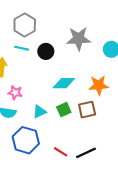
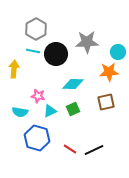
black circle: (46, 51) -> (56, 54), size x1.5
orange star: (99, 85) -> (109, 72), moved
pink star: (15, 93) -> (38, 96), moved
brown square: (87, 110) -> (106, 102), moved

